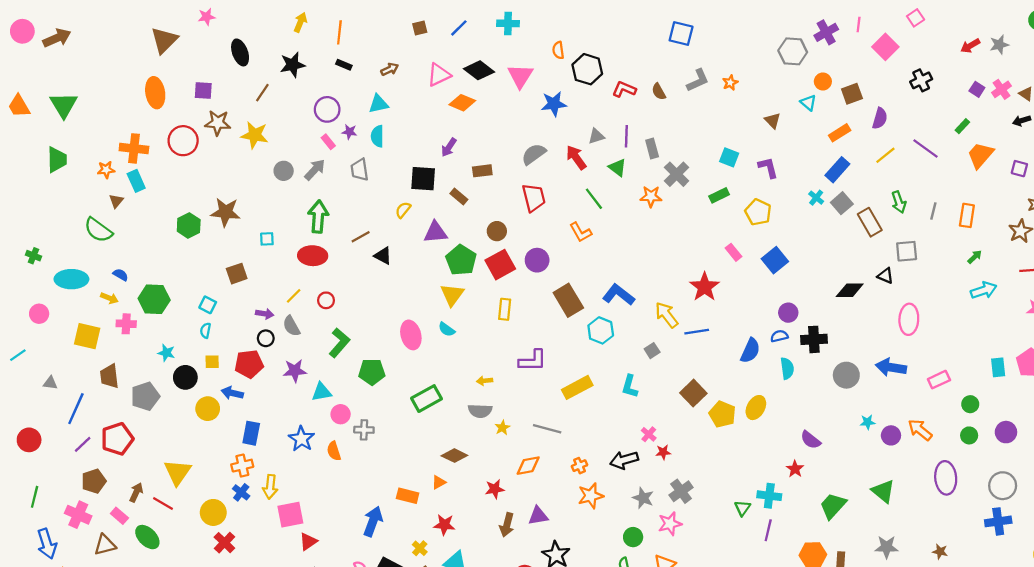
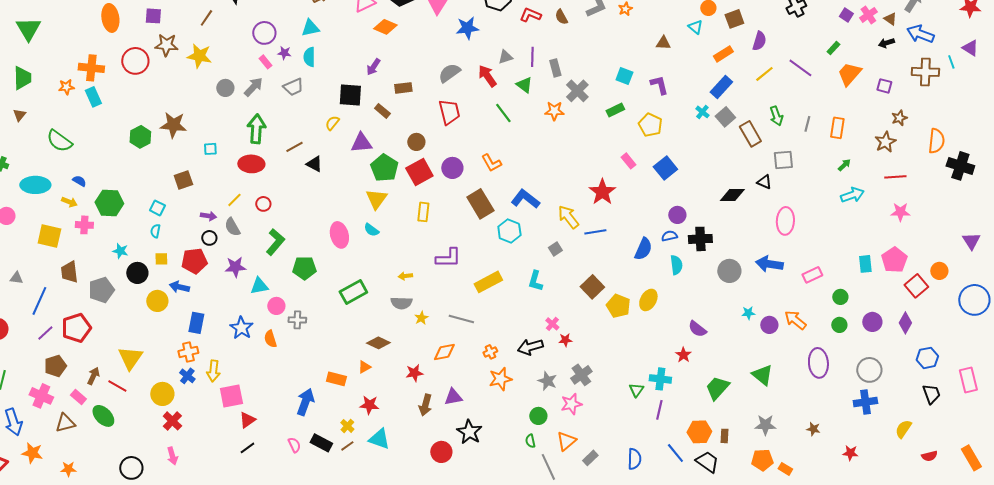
brown triangle: (773, 121) -> (663, 43), turned -42
gray trapezoid: (360, 170) -> (293, 87), turned -105
brown triangle: (116, 201) -> (19, 115), moved
orange L-shape: (581, 232) -> (491, 163), moved

